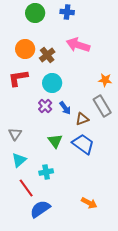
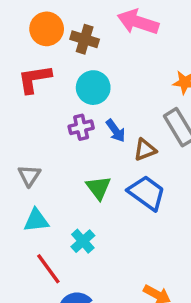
brown cross: (47, 55) -> (85, 39), turned -35
purple cross: (45, 106) -> (81, 127), turned 32
cyan triangle: (19, 160) -> (36, 220), turned 35
cyan cross: (46, 172) -> (83, 241), turned -32

